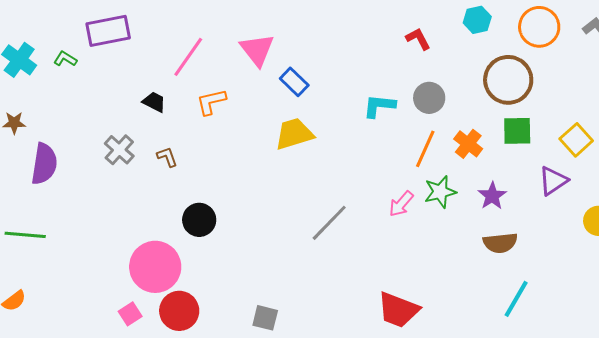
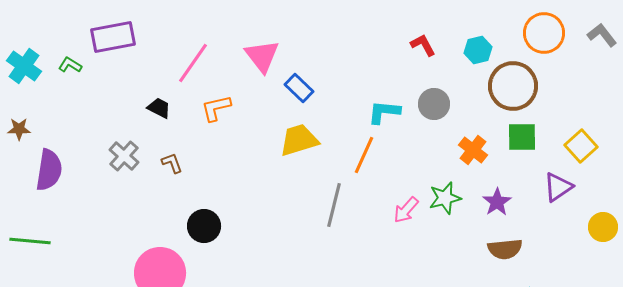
cyan hexagon: (477, 20) -> (478, 50), moved
orange line: (425, 149) -> (364, 155), moved
gray line: (329, 223) -> (334, 205), moved, turned -30

